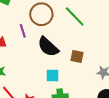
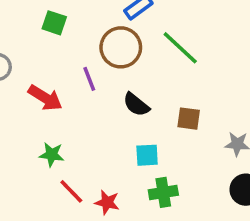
black semicircle: (48, 47) -> (136, 105), size x0.7

